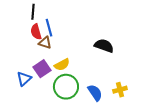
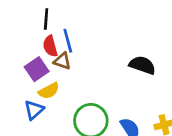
yellow semicircle: (62, 65) -> (49, 91), moved
purple square: (42, 69) -> (37, 69), moved

